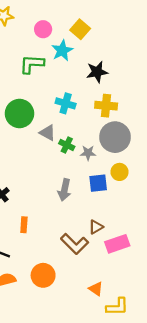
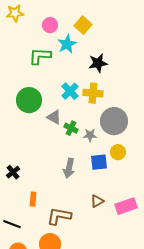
cyan cross: (66, 103) -> (70, 91), turned 30
yellow cross: (106, 106) -> (93, 93), moved
brown L-shape: (75, 244) -> (59, 216), moved, turned 145
pink rectangle: (117, 244) -> (126, 206), moved

